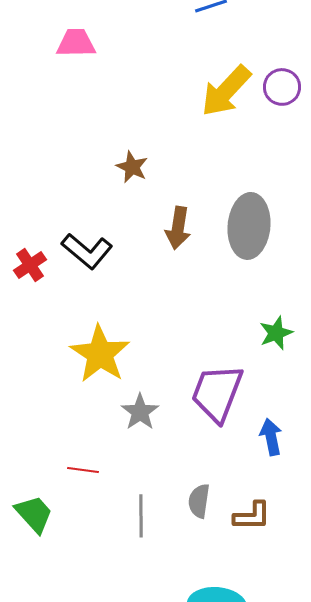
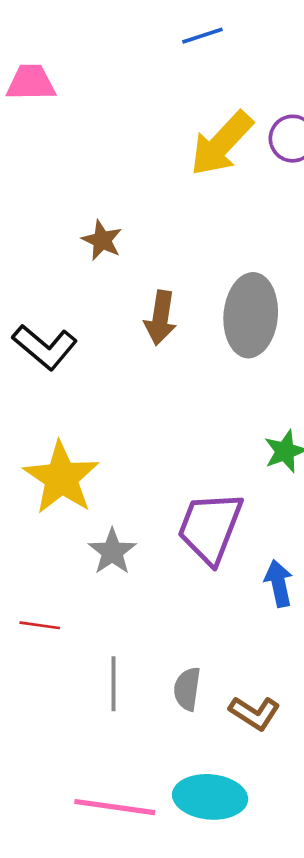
gray semicircle: (199, 501) -> (187, 689), moved
brown L-shape: (252, 516) -> (255, 713), moved, turned 33

